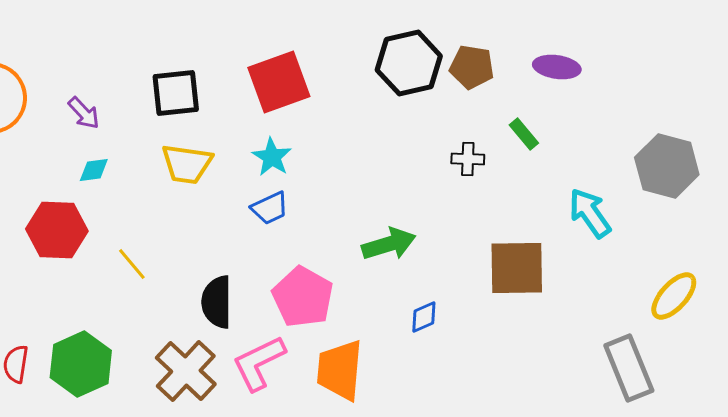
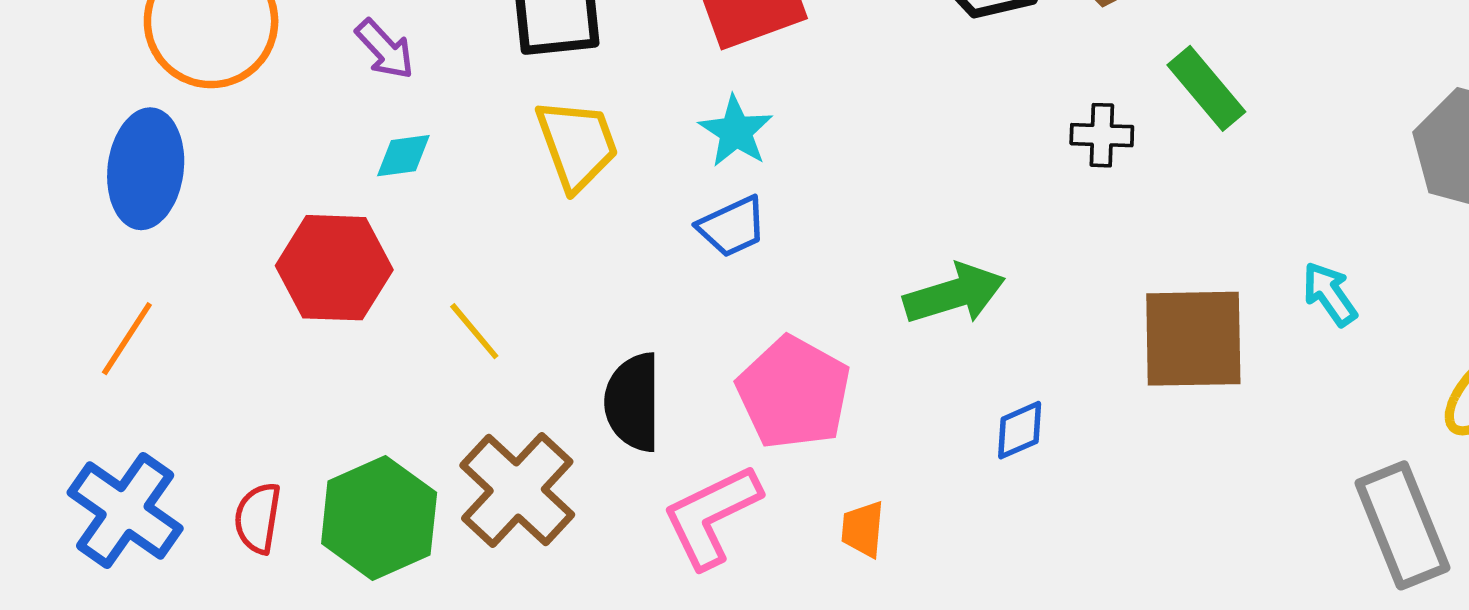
green rectangle: (524, 134) -> (1206, 88), size x1.4
yellow trapezoid: (187, 164) -> (577, 144), turned -118
cyan arrow: (590, 213) -> (1330, 294), moved, size x0.7
orange trapezoid: (340, 370) -> (863, 529), size x0.5
brown cross: (186, 371) -> (517, 490), moved

